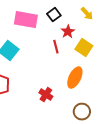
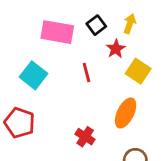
yellow arrow: (87, 14) -> (130, 24), moved, turned -120
red line: (56, 47) -> (86, 73), moved

